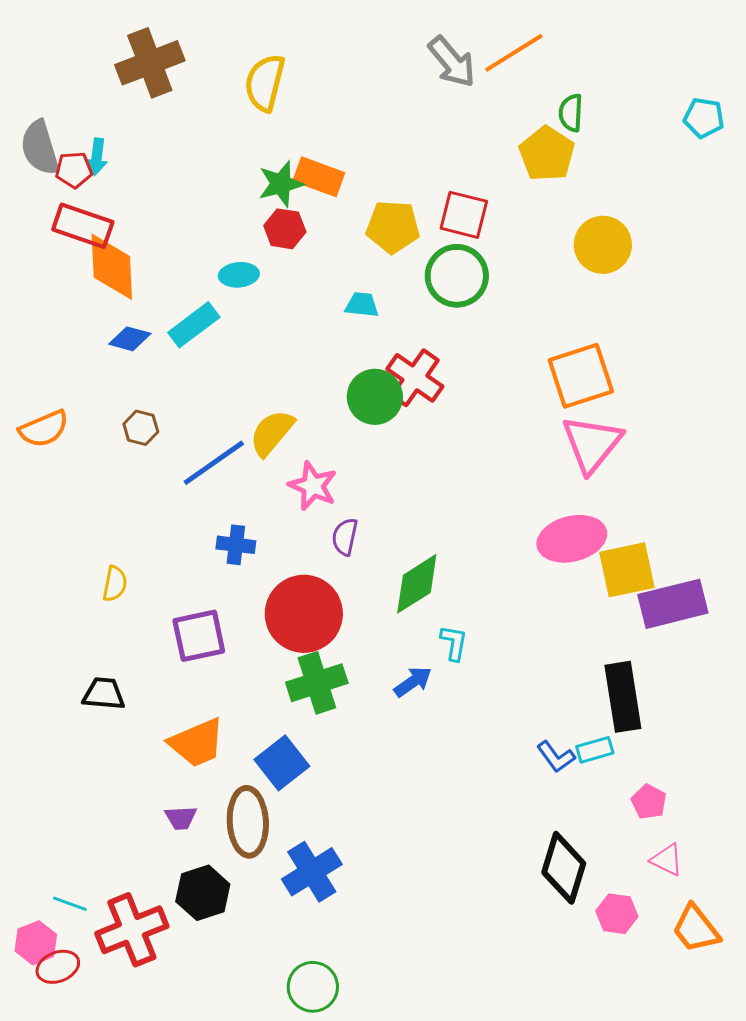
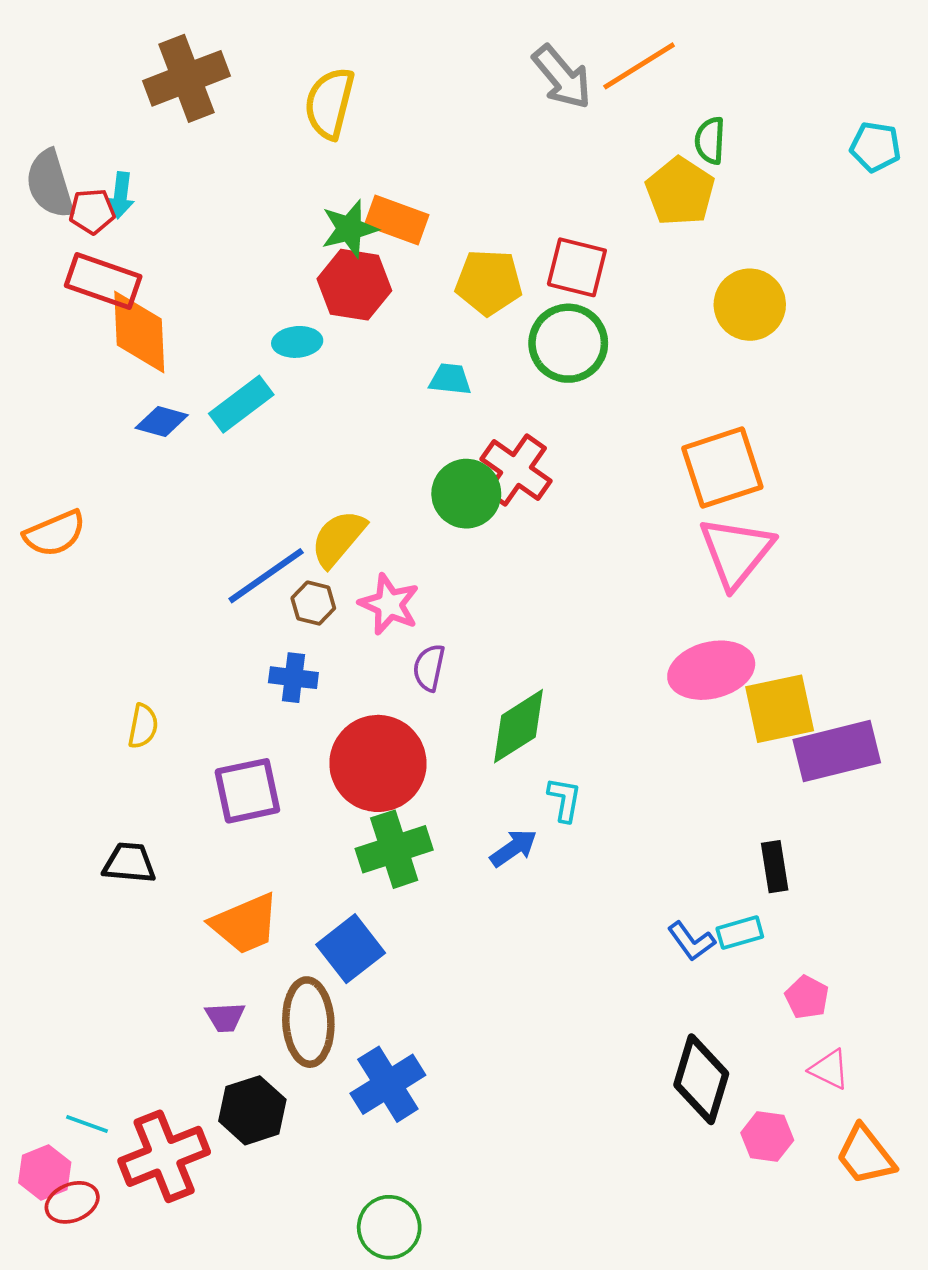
red hexagon: (285, 229) -> (354, 285), size x1.4
brown hexagon: (141, 428) -> (313, 603), moved
black rectangle: (623, 697) -> (775, 867), size x0.6

